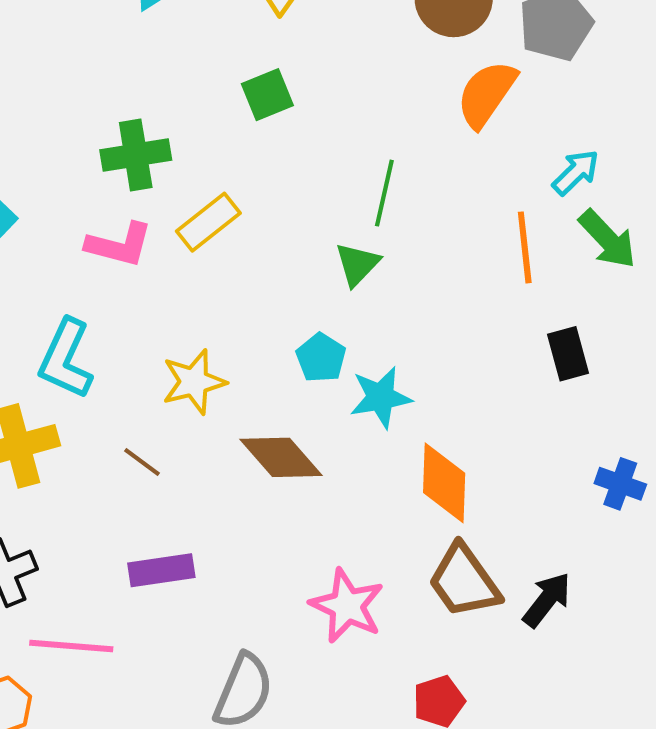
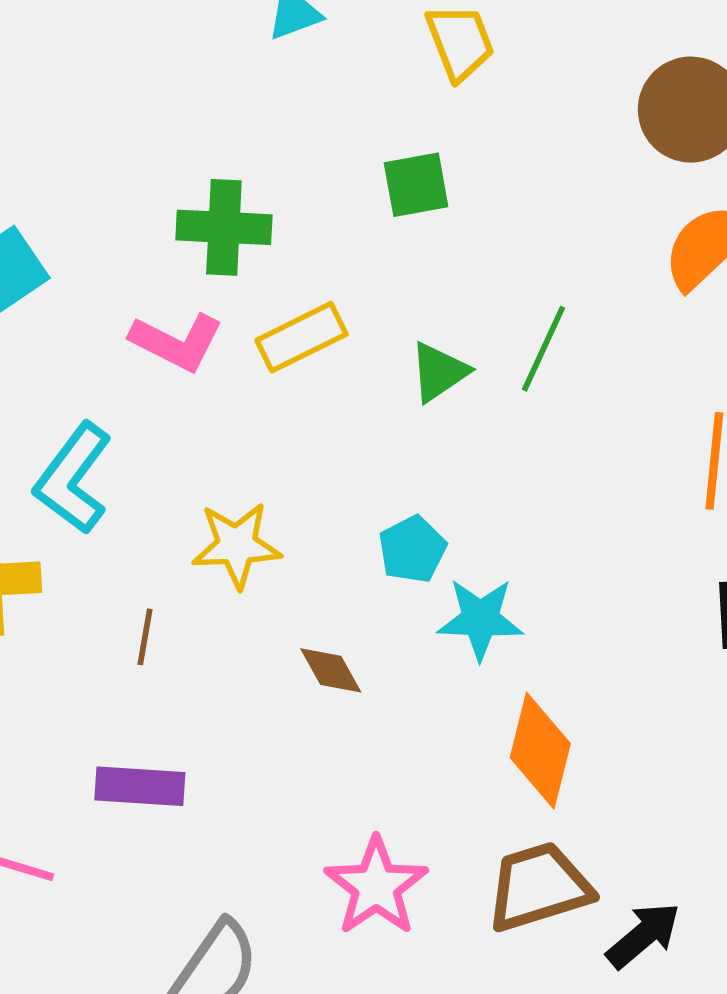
green triangle: (357, 264) -> (439, 372), moved
brown diamond: (281, 457) -> (331, 670), size x0.6
brown line: (142, 462) -> (145, 637), turned 51
brown trapezoid: (464, 581) -> (539, 887), turned 96

